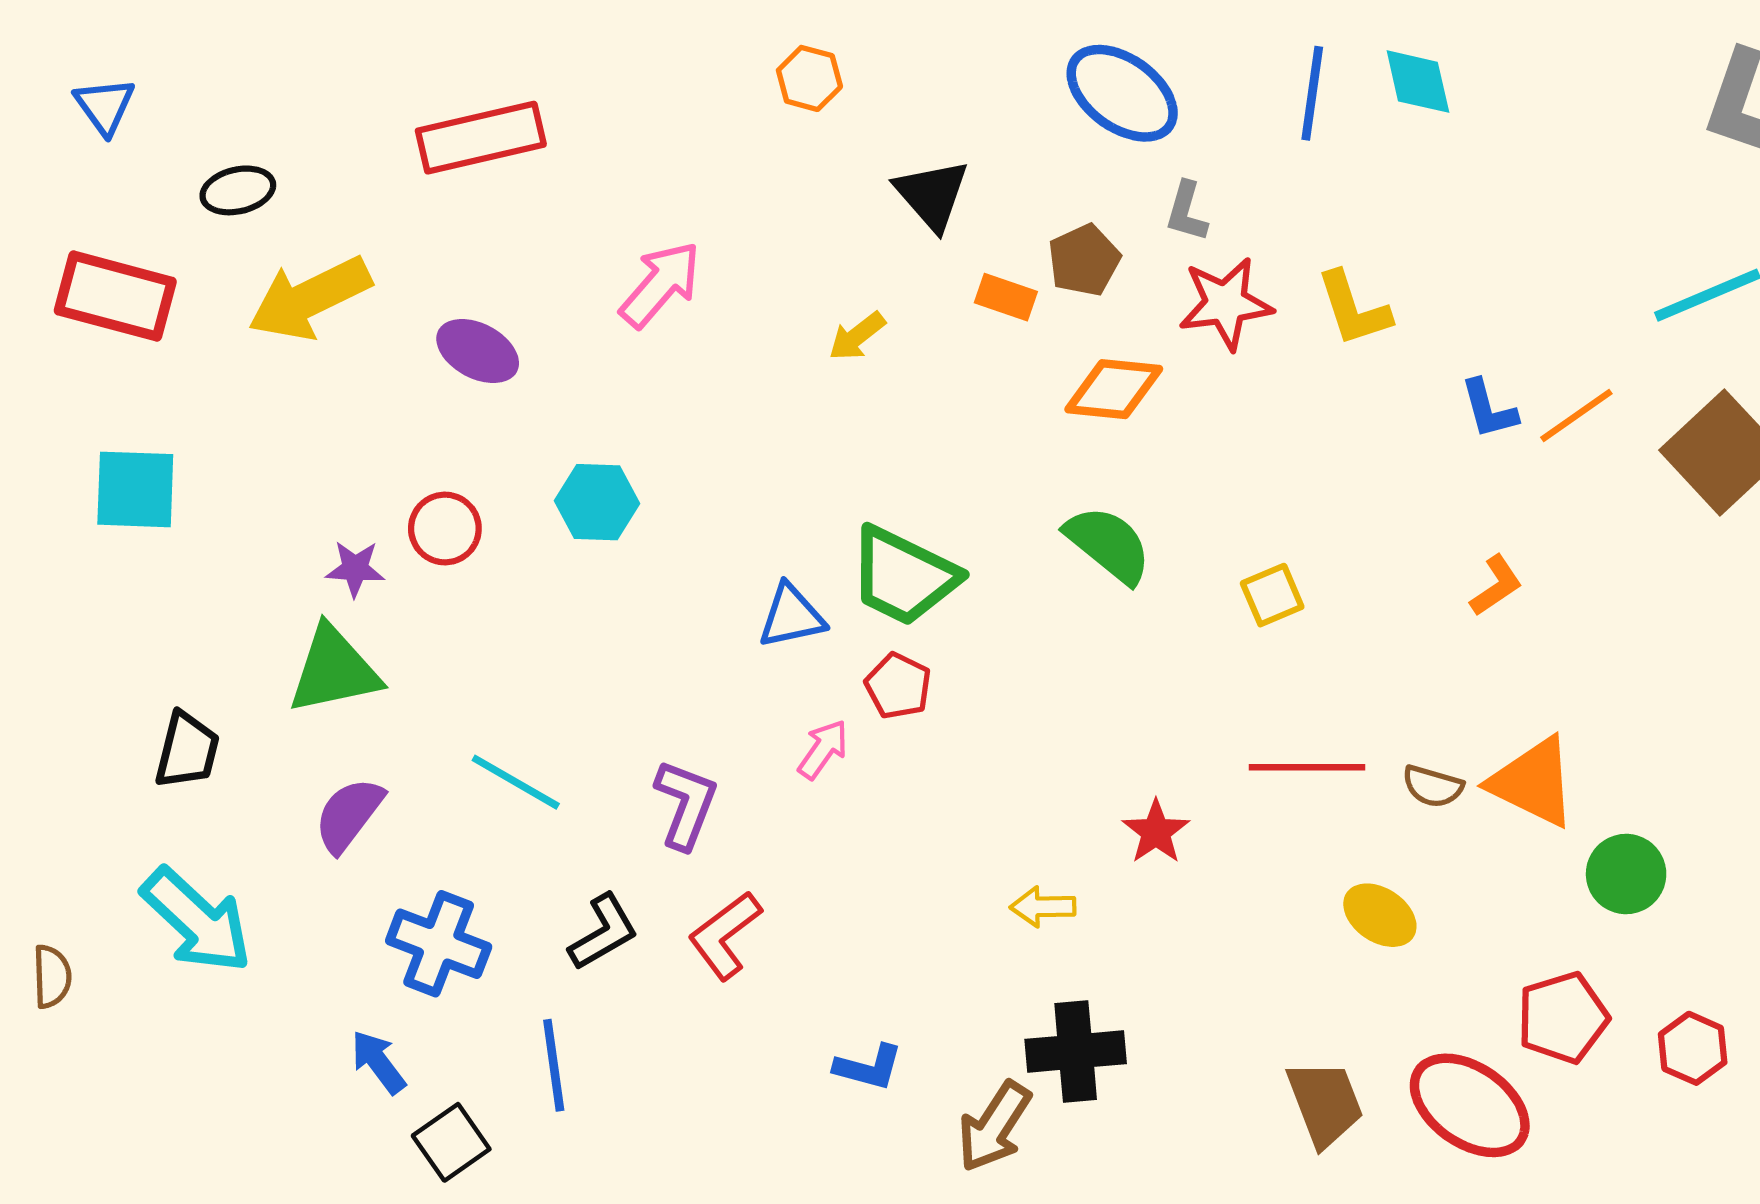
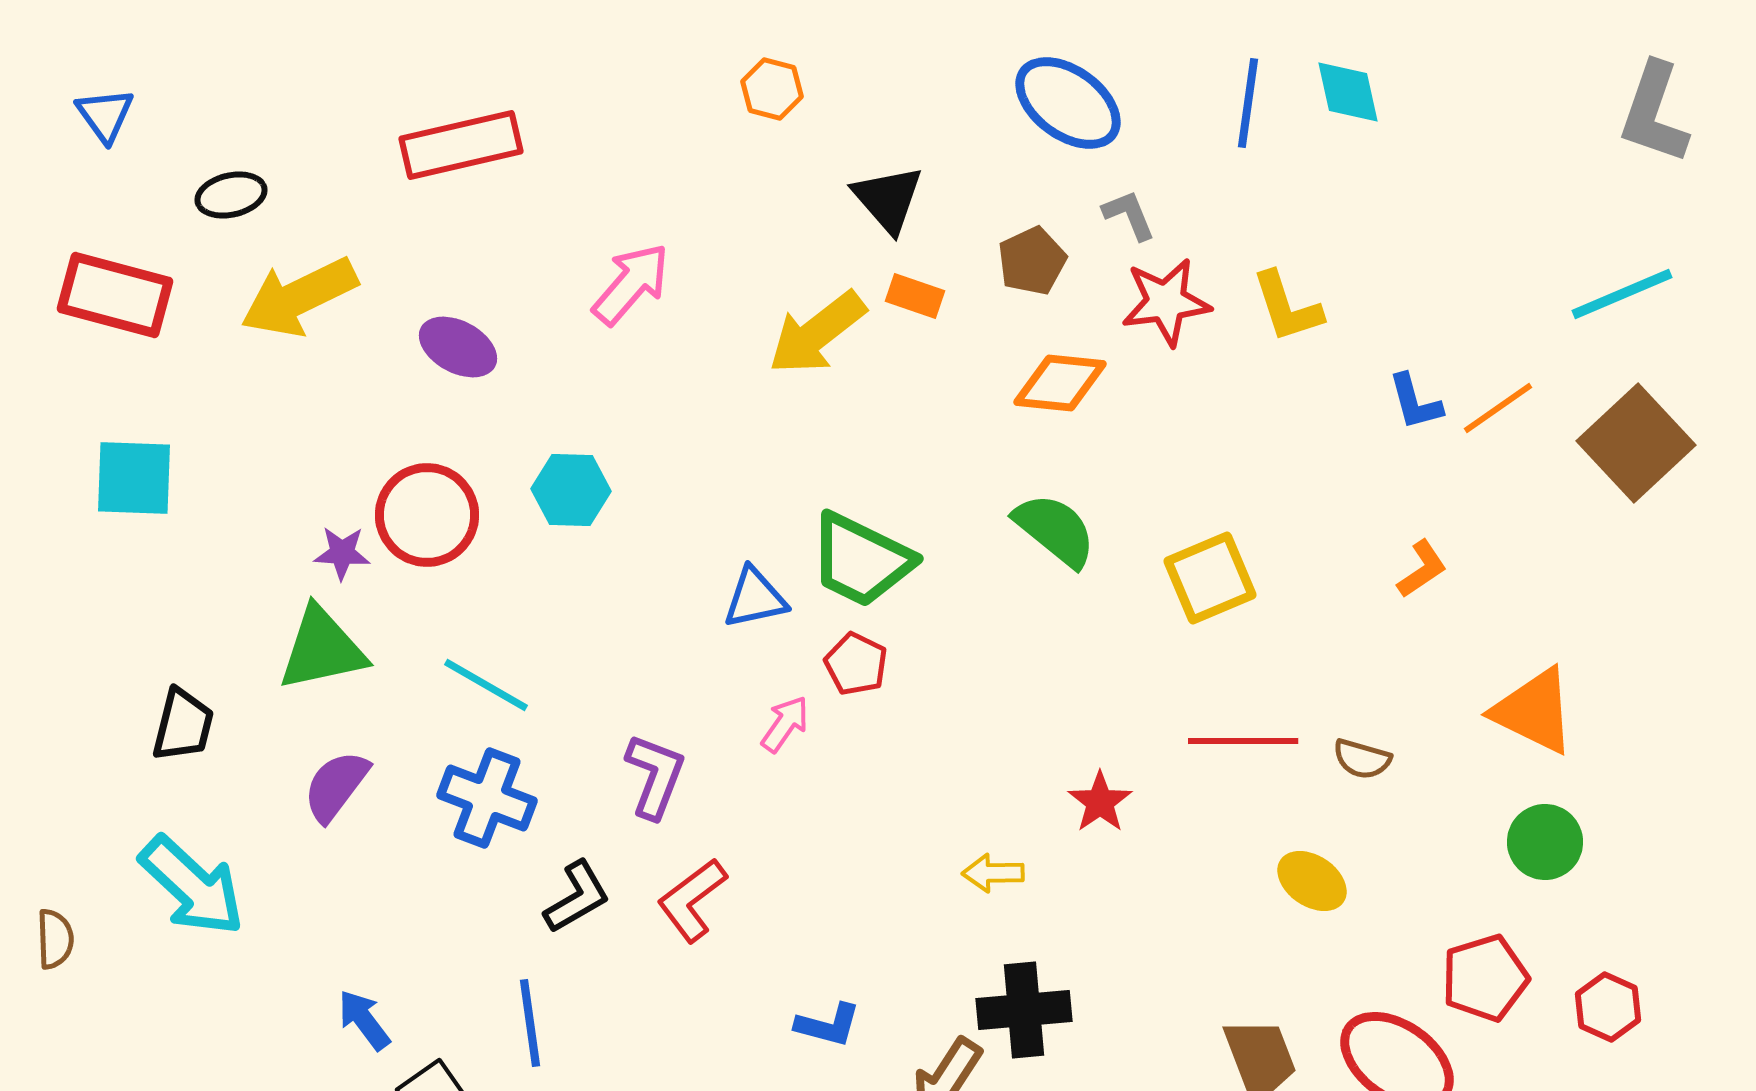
gray L-shape: (1187, 212) -> (1129, 215), turned 142
orange rectangle: (1006, 297) -> (915, 296), moved
yellow arrow: (857, 336) -> (817, 333), size x1.8
red circle: (445, 529) -> (427, 515), size x1.5
yellow square: (1272, 595) -> (1210, 578), size x1.5
cyan line: (516, 782) -> (486, 685), moved
orange triangle: (1533, 782) -> (1534, 711), moved
blue cross: (439, 944) -> (487, 798), moved

